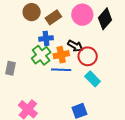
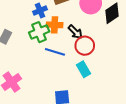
blue cross: (46, 38) -> (40, 10), moved, turned -32
orange cross: (61, 55) -> (55, 25), moved

